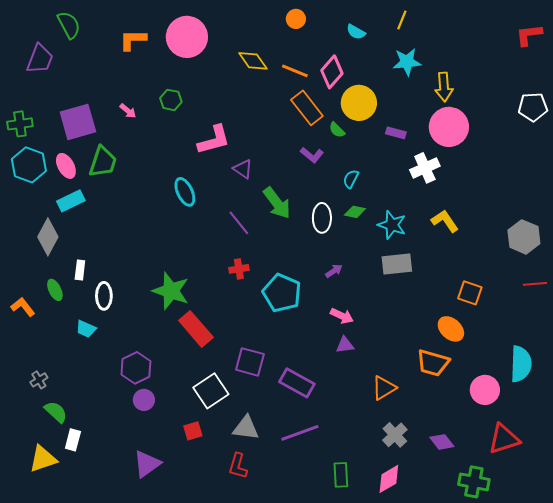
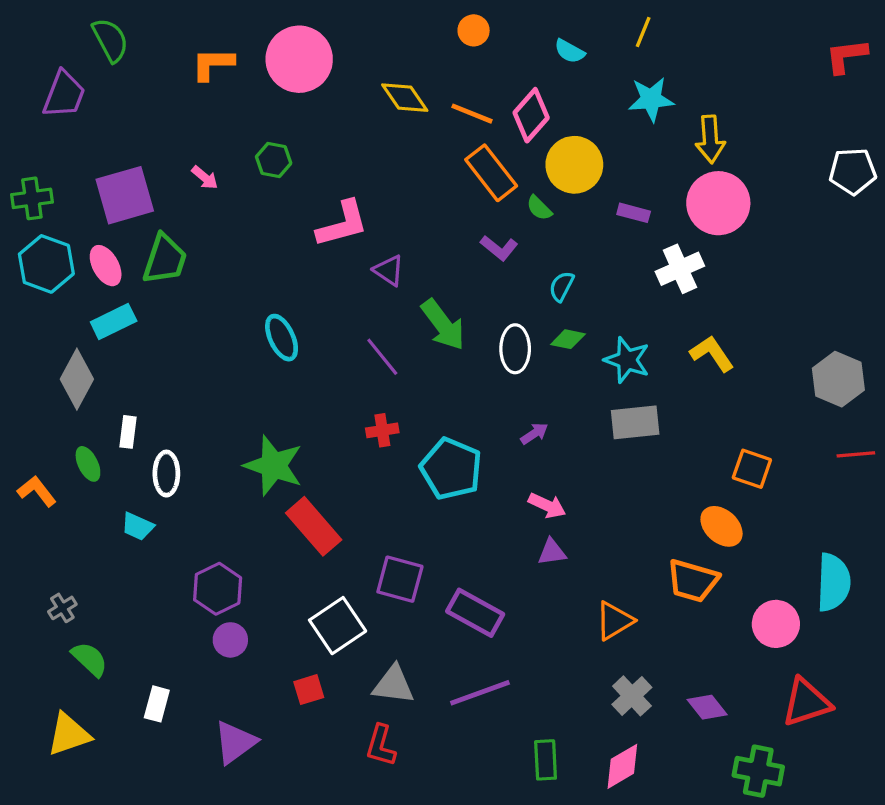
cyan ellipse: (185, 192) -> (282, 338), moved
white rectangle: (73, 440) -> (157, 704), moved

